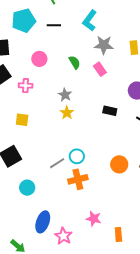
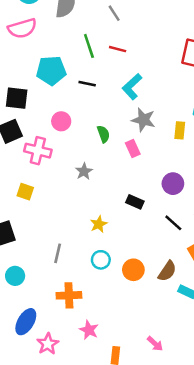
pink cross: (26, 86) -> (38, 151), size x1.5
yellow star: (67, 113) -> (99, 224), moved
cyan circle: (77, 156) -> (101, 260), moved
gray line: (57, 163) -> (58, 253), turned -56
orange cross: (78, 179) -> (69, 295), moved

